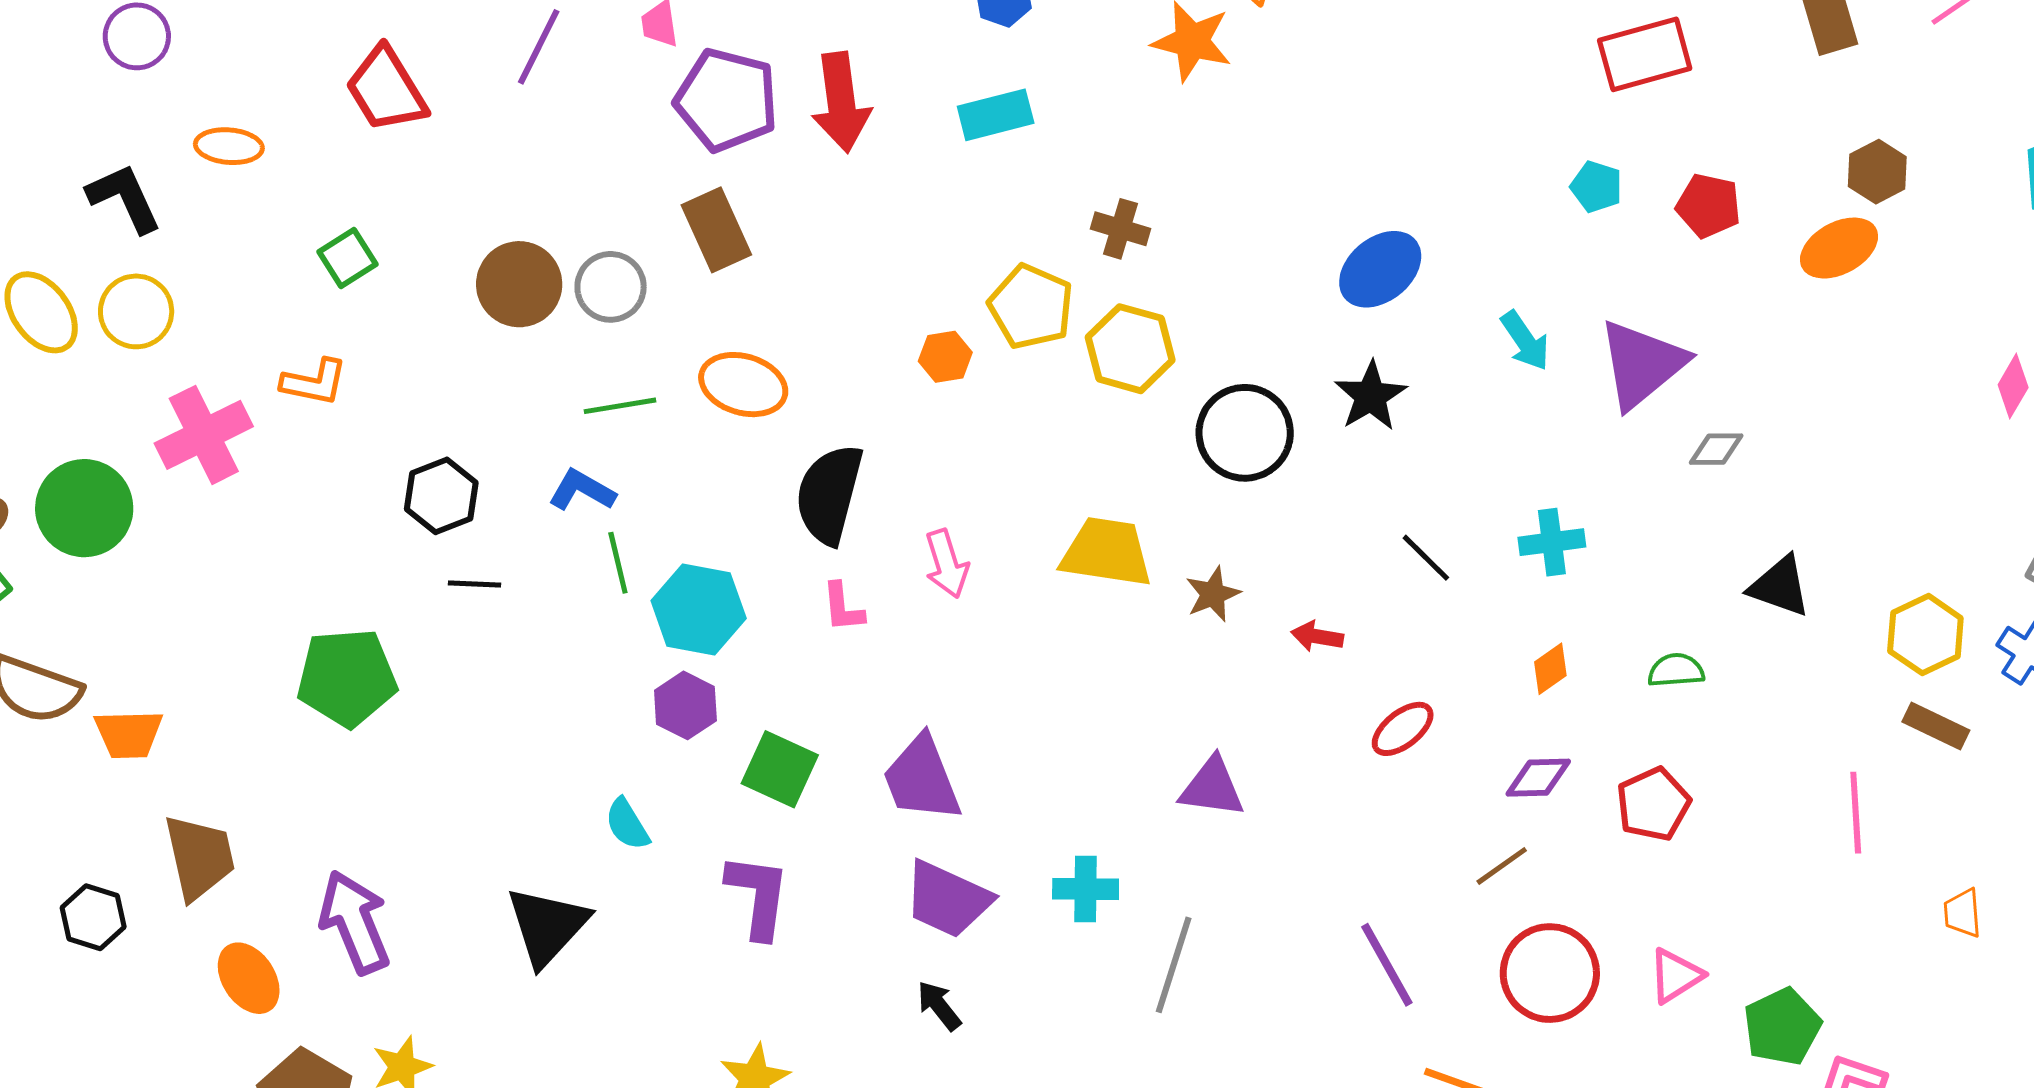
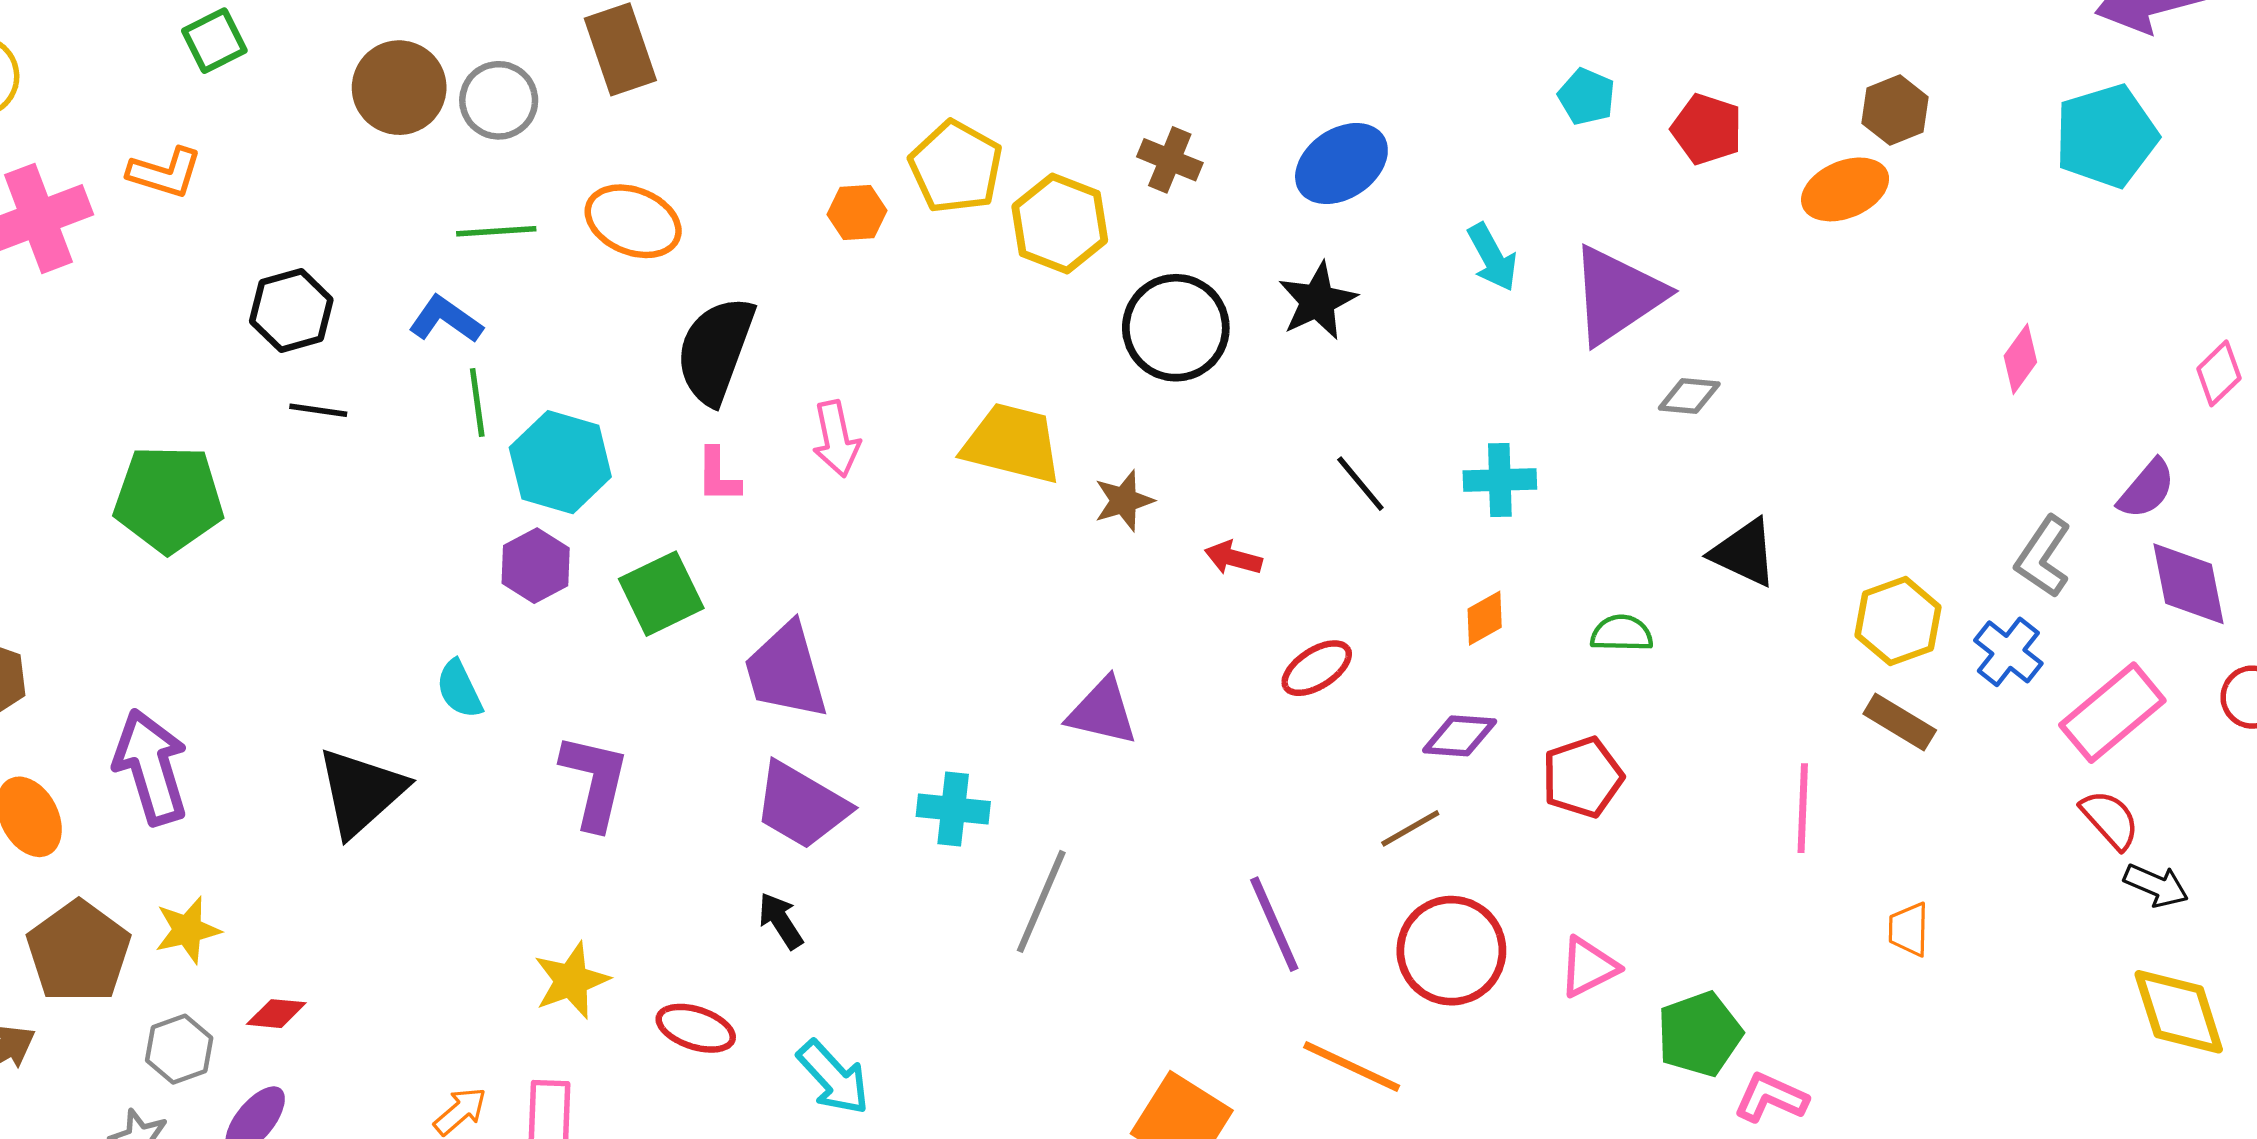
brown cross: (1121, 229) -> (1170, 160), moved
green square: (780, 769) -> (661, 594), moved, turned 34

